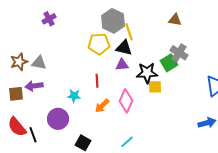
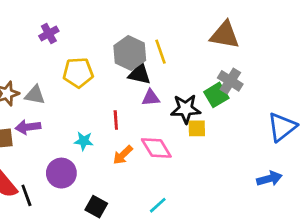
brown triangle: (175, 20) -> (225, 35), size x1.6
gray hexagon: (113, 21) -> (130, 53), moved
yellow pentagon: (99, 44) -> (78, 73), moved
black triangle: (124, 48) -> (140, 74), moved
pink diamond: (126, 101) -> (156, 148), turned -55

